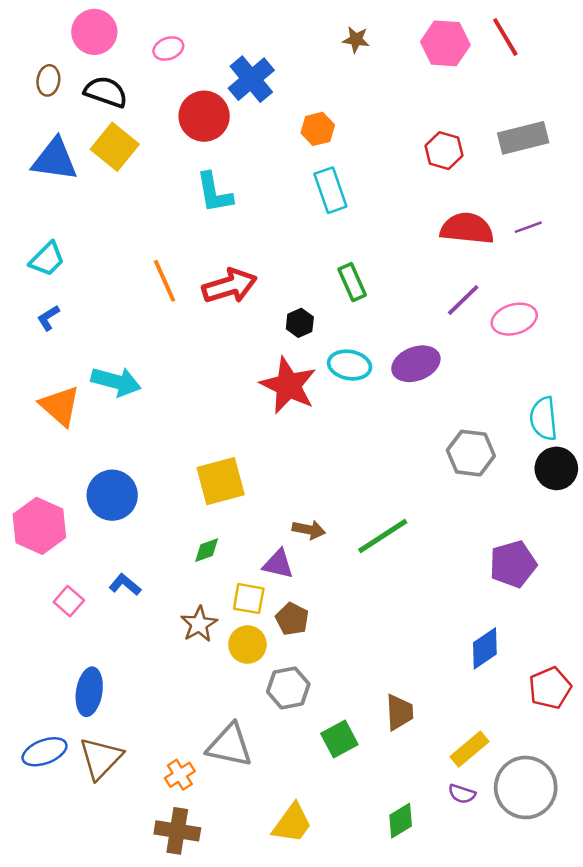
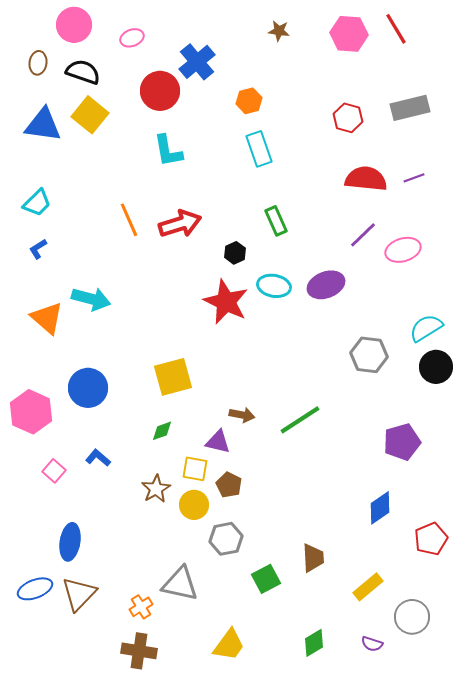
cyan semicircle: (544, 419) -> (426, 328), turned 64
gray circle: (526, 787) -> (412, 617), size x0.7
purple semicircle: (462, 794) -> (372, 644), moved

